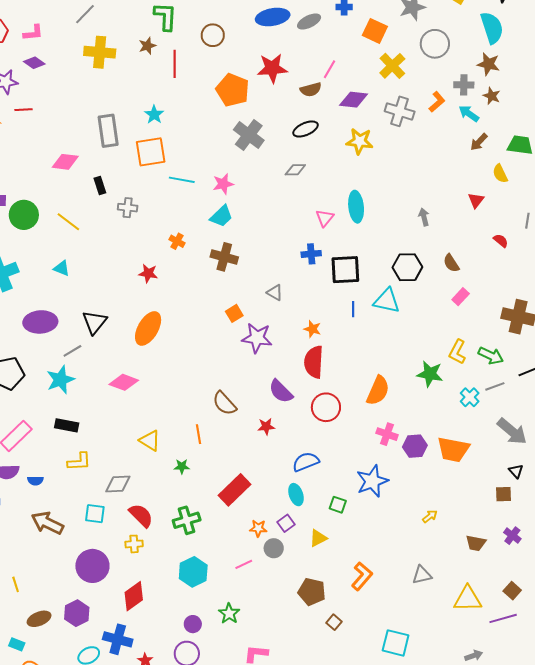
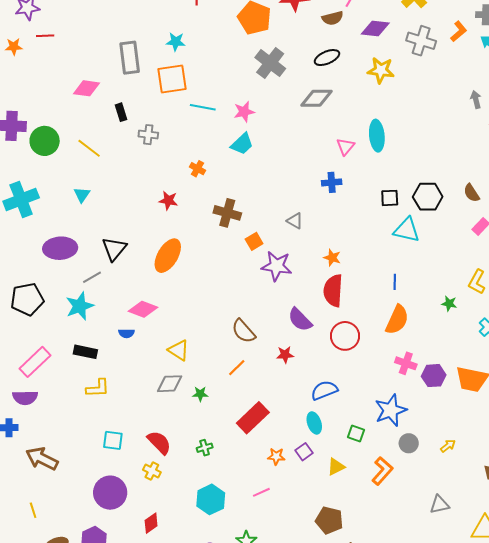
cyan star: (154, 115) -> (176, 42), turned -30
gray diamond: (295, 170) -> (316, 98), size x1.5
gray arrow: (424, 217) -> (476, 100), moved
brown cross: (224, 257) -> (227, 213), moved
cyan triangle: (62, 268) -> (82, 195), turned 42
black square: (345, 270) -> (390, 198), moved, size x0.6
blue line: (353, 309) -> (395, 282), moved
green star: (430, 374) -> (449, 304), size x0.6
orange line: (199, 434) -> (237, 368), moved, turned 54
yellow triangle: (150, 441) -> (179, 350), moved
blue semicircle: (35, 481) -> (126, 333), moved
gray diamond: (118, 484) -> (170, 384), moved
green cross: (187, 520) -> (205, 448), size x0.6
brown arrow: (47, 523) -> (42, 459), moved
yellow cross: (134, 544) -> (152, 471), turned 30
gray circle: (274, 548) -> (409, 443), moved
orange L-shape: (362, 576) -> (382, 471), moved
red diamond: (134, 596) -> (151, 523), size x0.7

